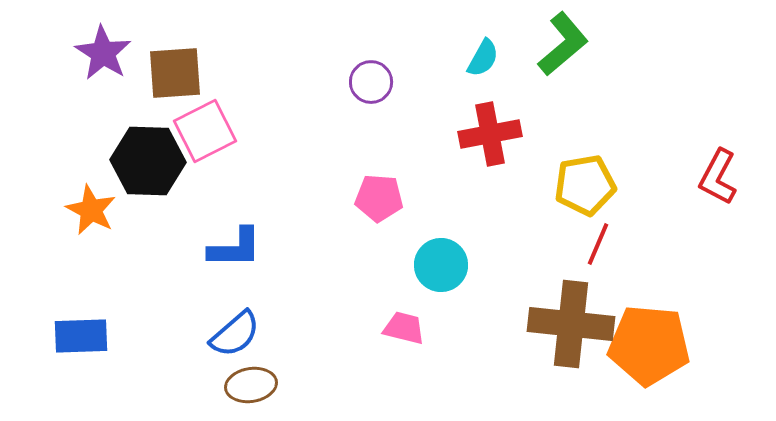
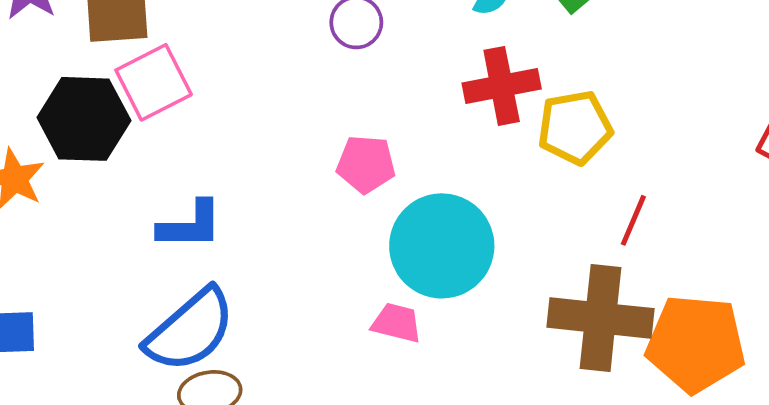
yellow pentagon: (585, 185) -> (575, 127), moved
cyan circle: (441, 265) -> (442, 246), size x1.6
blue semicircle: (235, 334) -> (190, 330), size x1.5

